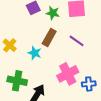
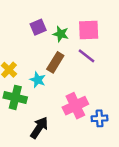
purple line: (77, 41) -> (87, 56), moved
green cross: (17, 81) -> (15, 97), moved

